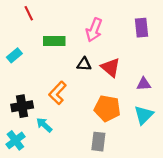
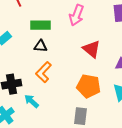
black triangle: (84, 64) -> (41, 46), moved

